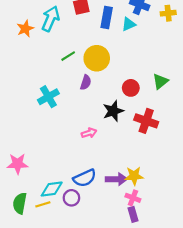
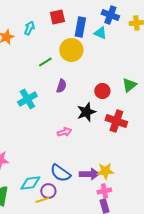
cyan arrow: (51, 19) -> (29, 28), size x0.6
cyan triangle: (129, 24) -> (100, 33), turned 48
yellow circle: (97, 58) -> (71, 50), moved
blue semicircle: (85, 178) -> (60, 173), turned 60
pink cross: (133, 198) -> (104, 191), turned -32
yellow line: (43, 204) -> (42, 200), moved

